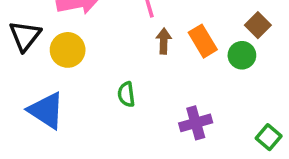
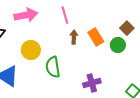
yellow circle: (68, 50) -> (31, 50), moved
green semicircle: (126, 94) -> (53, 67), size x1.5

